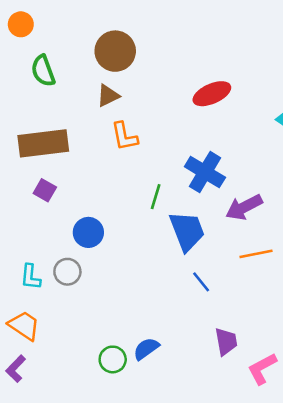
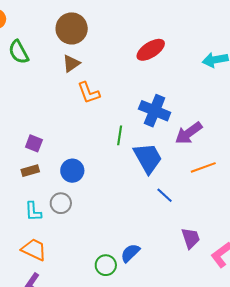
brown rectangle: (43, 143) -> (30, 171), moved, size x0.5

